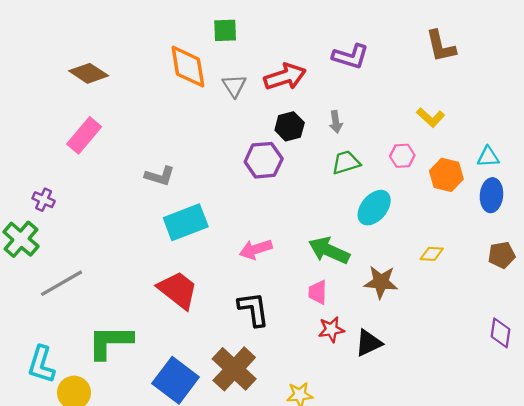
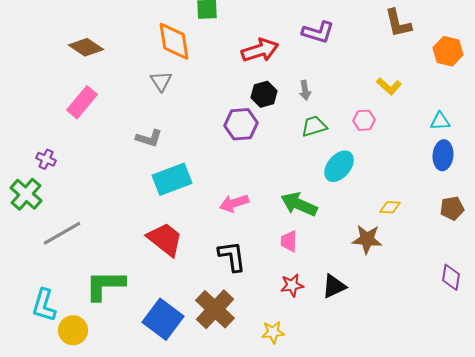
gray triangle: (234, 86) -> (161, 81), moved
orange hexagon: (446, 175) -> (448, 51), moved
brown star: (381, 282) -> (367, 239), moved
red star: (331, 329) -> (292, 285), moved

